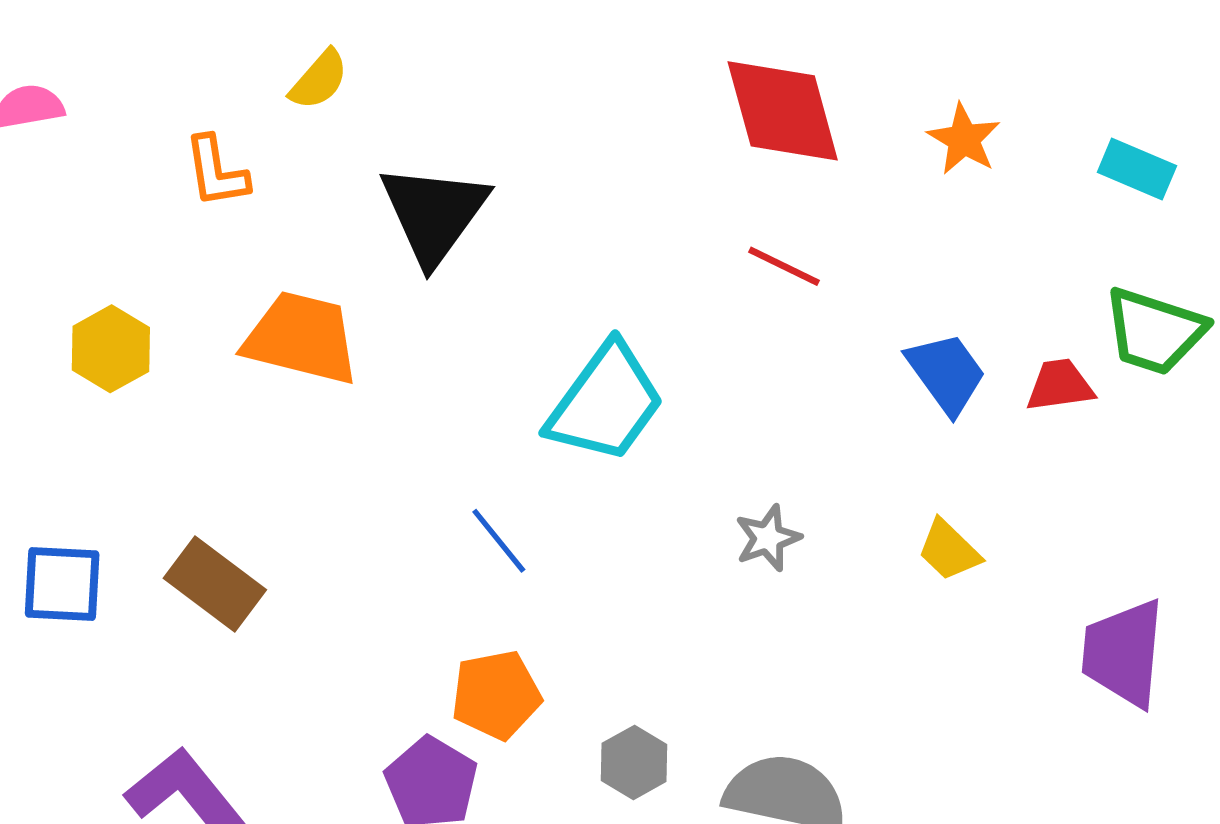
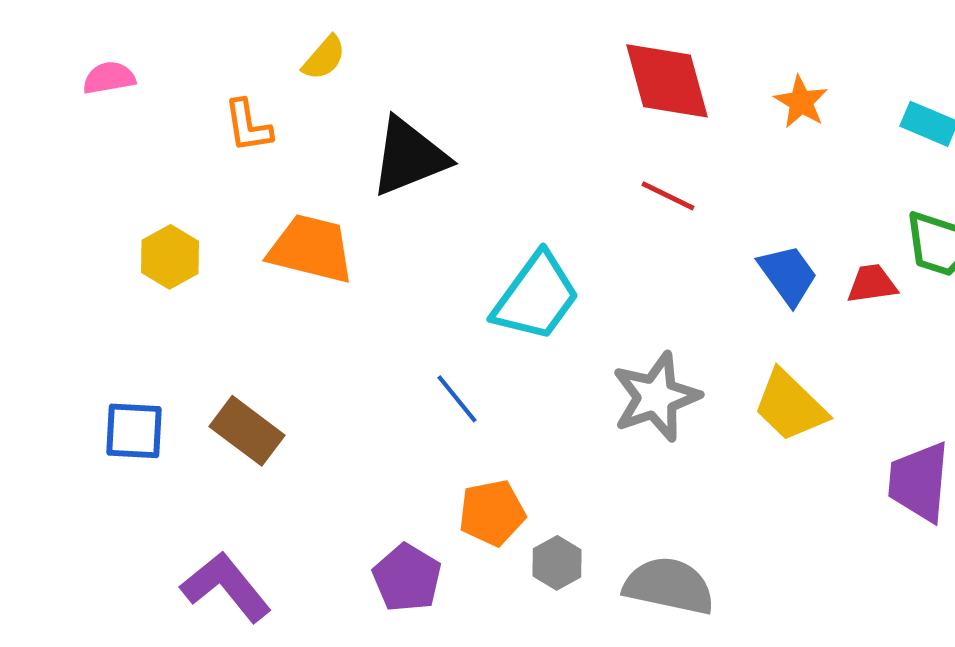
black triangle: (434, 214) -> (409, 157), turned 32
gray star: (768, 538) -> (656, 397), size x1.8
yellow trapezoid: (949, 550) -> (790, 406), size x1.6
orange pentagon: (496, 695) -> (492, 513), moved

